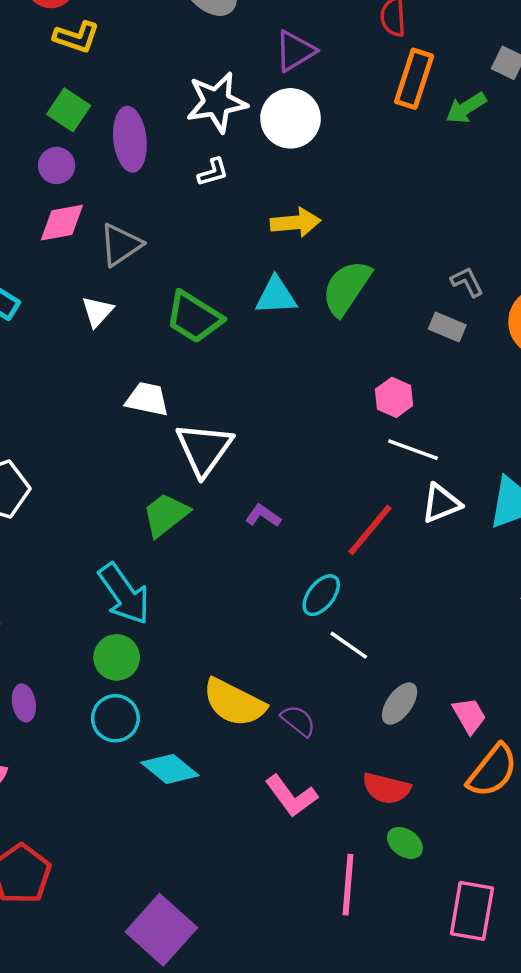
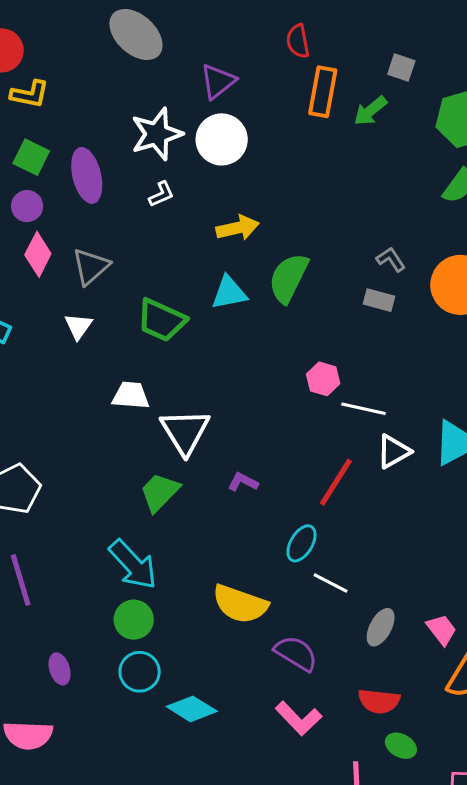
pink diamond: (62, 223) -> (38, 254), turned -45
pink hexagon: (394, 397) -> (323, 379), moved
yellow semicircle: (234, 703) -> (240, 604), moved
purple semicircle: (298, 721) -> (296, 653), size x1.4

